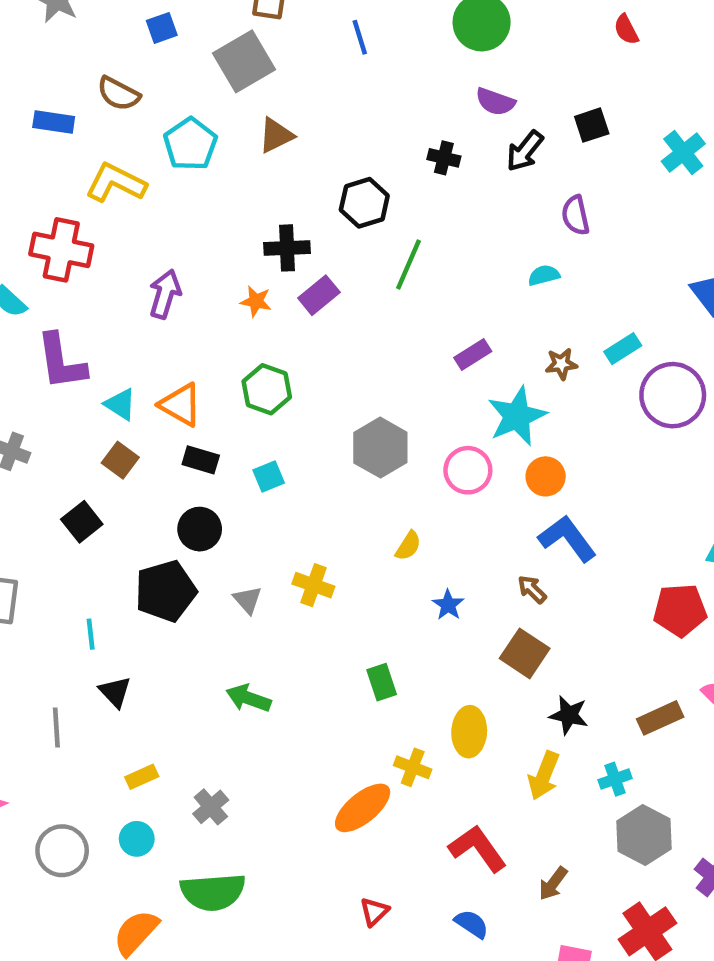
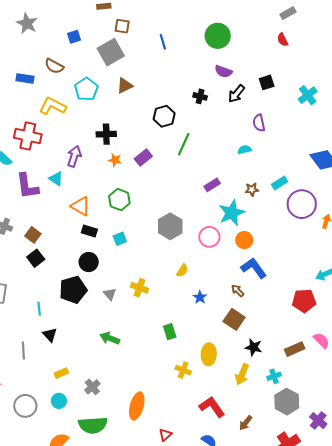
black cross: (287, 248) -> (106, 134), moved
cyan triangle: (120, 404) -> (56, 179), moved
brown square: (120, 460) -> (33, 235), moved
orange ellipse: (363, 808) -> (137, 406), moved, turned -36

